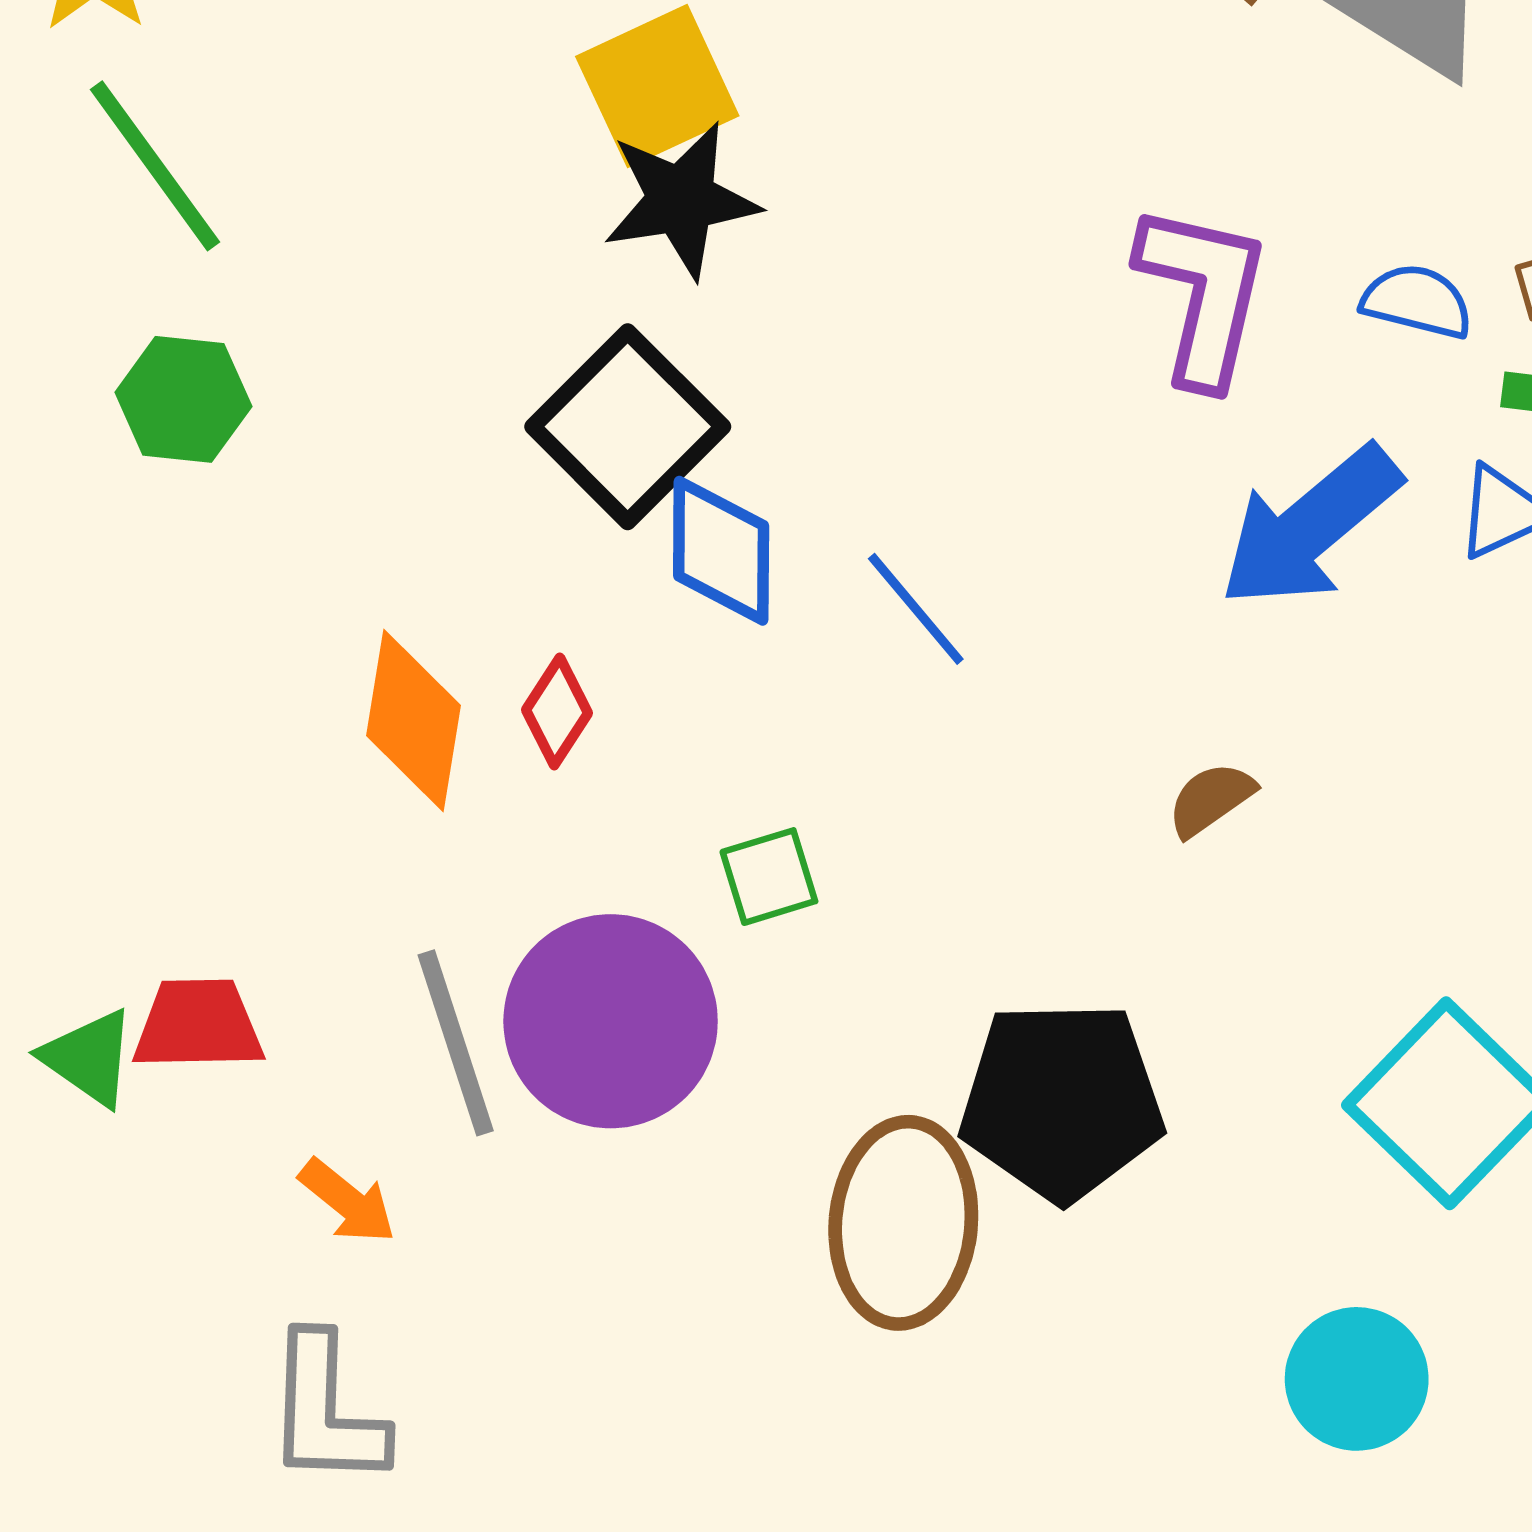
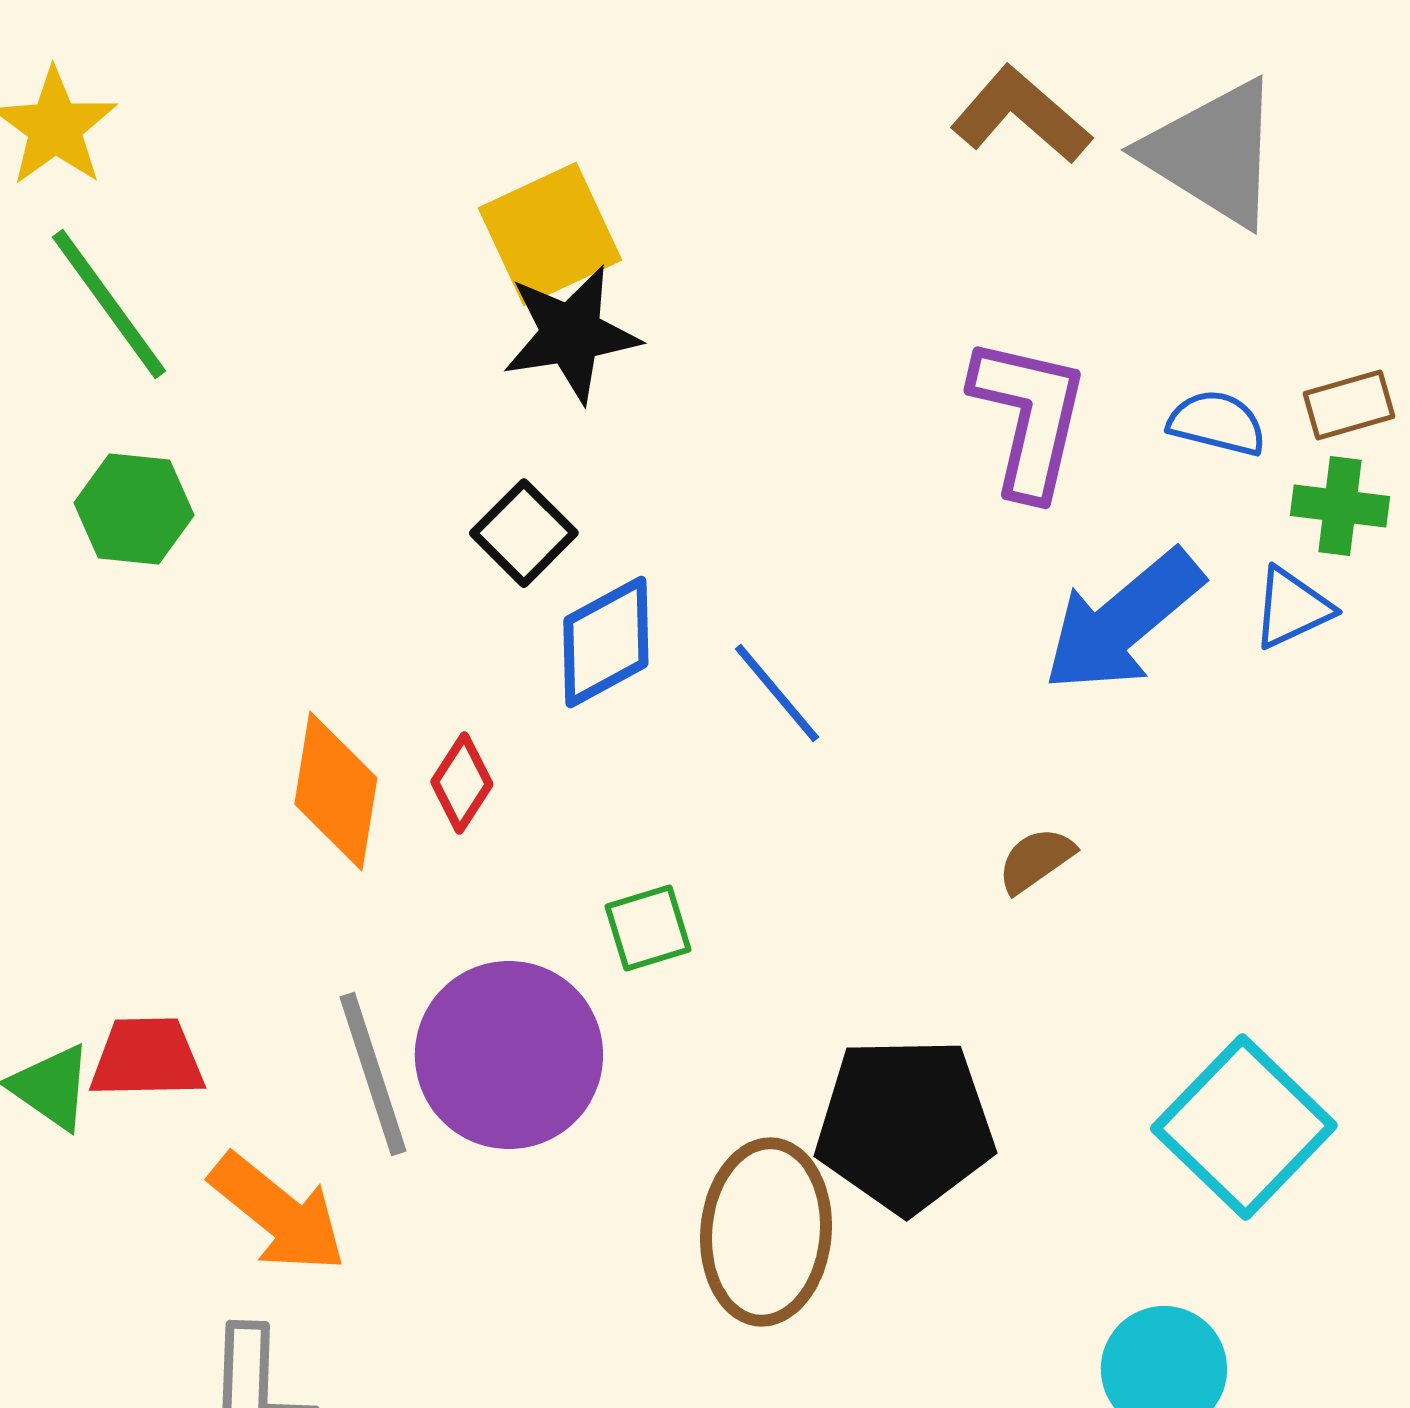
black square: (628, 427) -> (524, 533), size x0.6
blue diamond: (721, 551) -> (606, 642), turned 61
orange arrow: (347, 1201) -> (278, 1213), size x1.6

